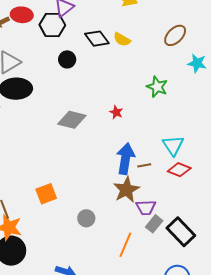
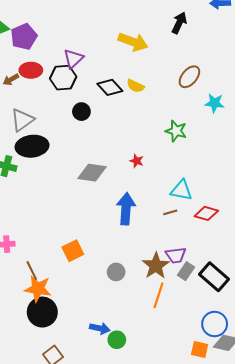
cyan triangle: (173, 145) -> (181, 190), moved, turned -40
blue arrow: (126, 159) -> (126, 209), moved
brown star: (126, 190) -> (156, 266), moved

